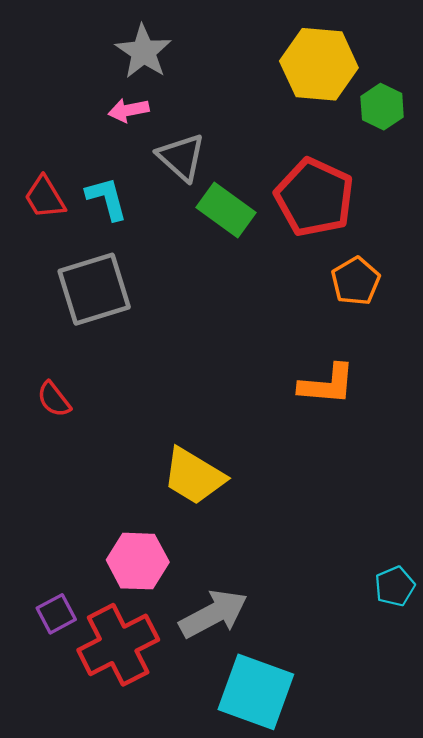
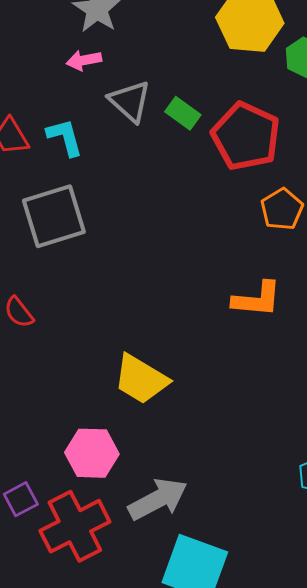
green rectangle: (226, 210) -> (183, 113), moved, size x0.7

